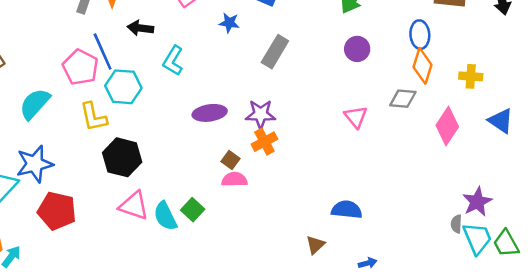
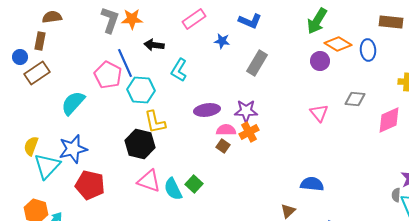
orange diamond: (422, 66) -> (338, 44), moved, turned -76
yellow L-shape: (93, 117) -> (155, 122), moved
pink diamond: (447, 126) -> (389, 120), turned 32
pink semicircle: (234, 180) -> (226, 130), moved

